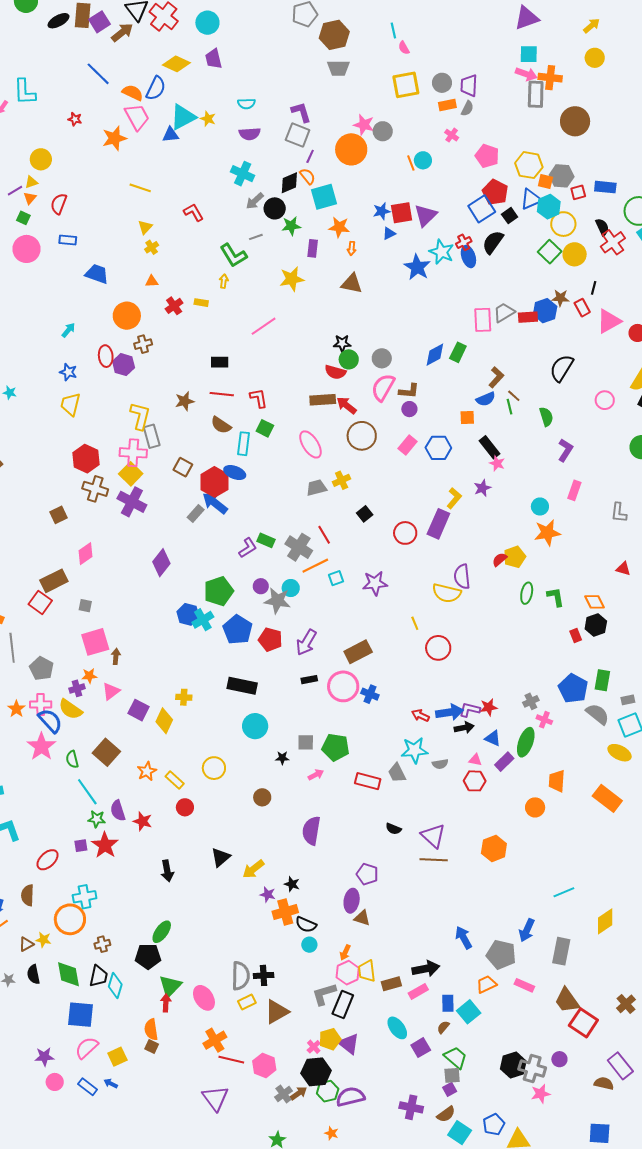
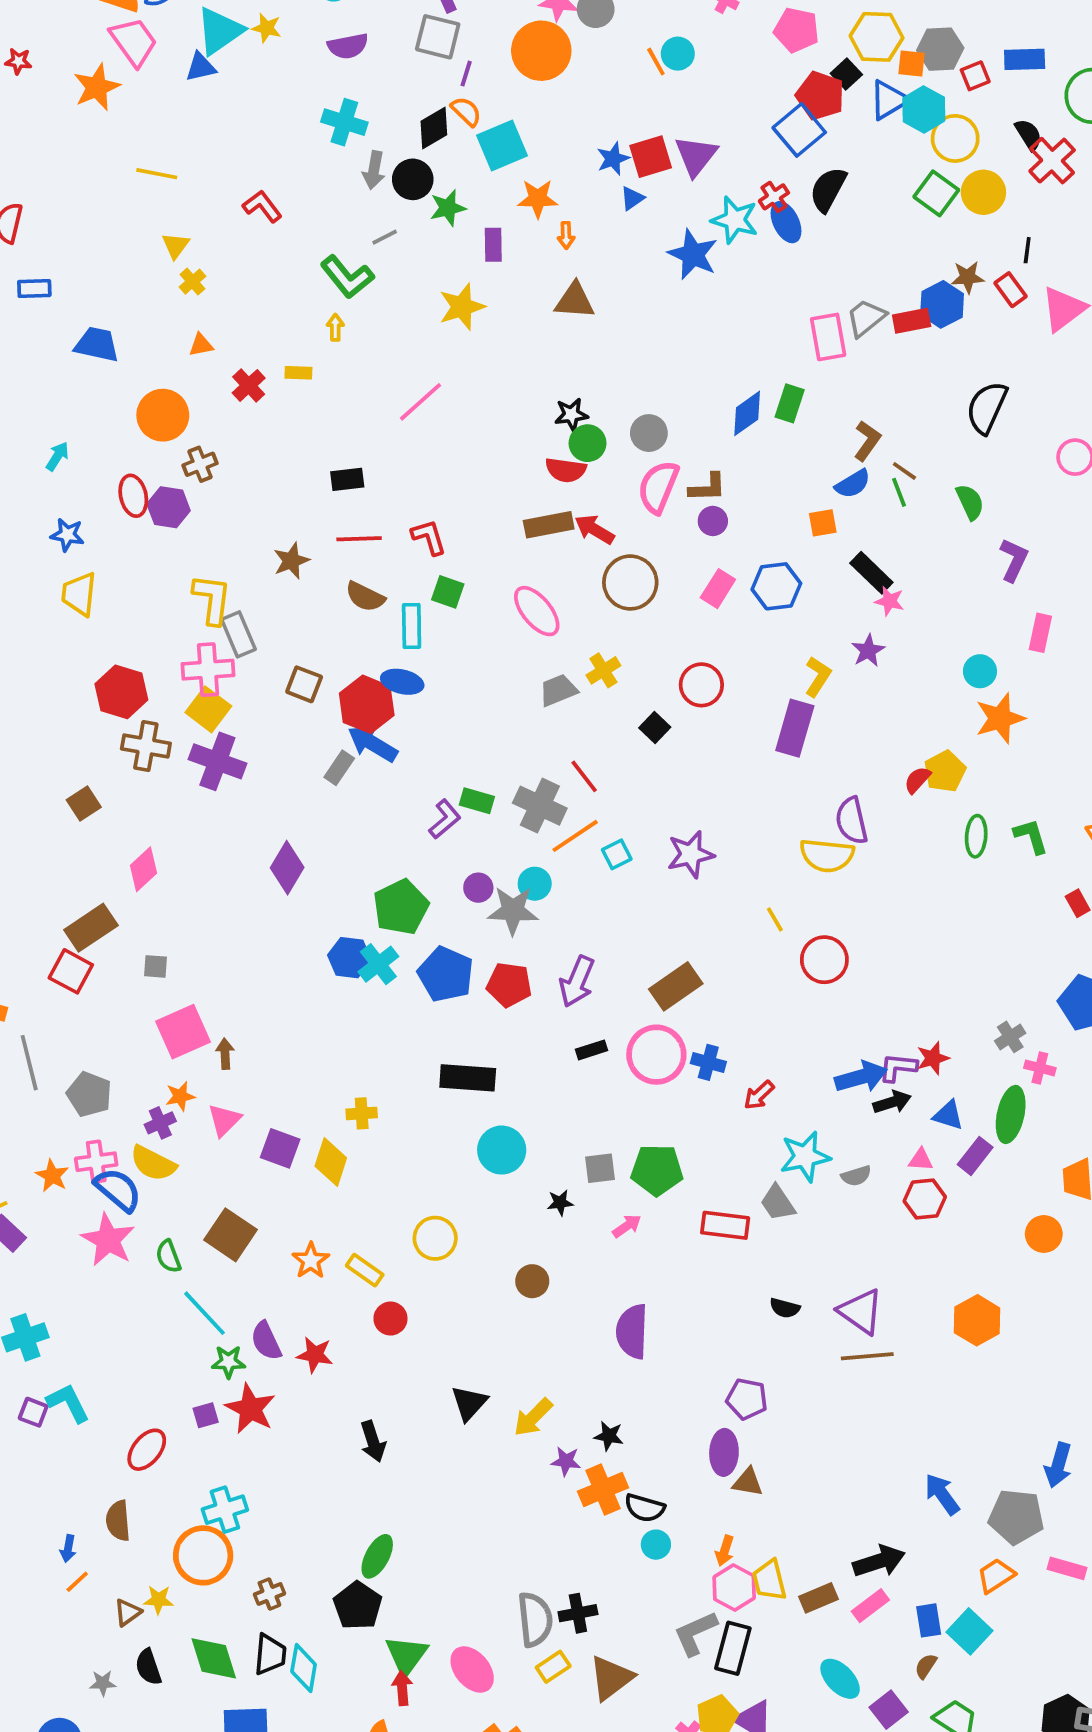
gray arrow: (255, 201) -> (374, 170), turned -30
black square: (510, 216) -> (846, 74), moved
red circle: (405, 533) -> (701, 685), moved
red arrow: (420, 715) -> (759, 1095), moved, turned -60
black pentagon: (148, 956) -> (358, 1606), turned -30

